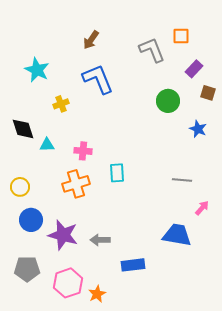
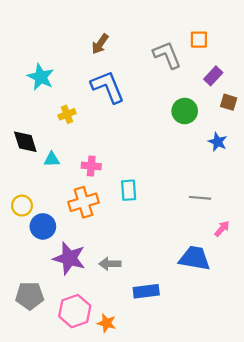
blue circle: (31, 220) -> (43, 226), moved
orange star: (97, 294) -> (107, 323), turned -30

